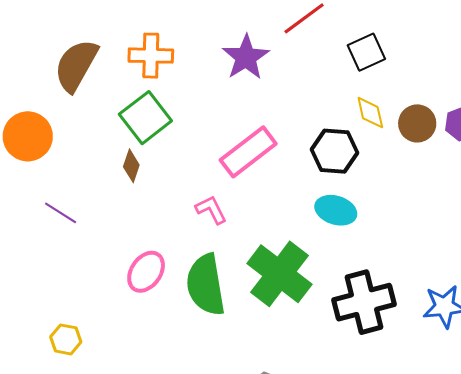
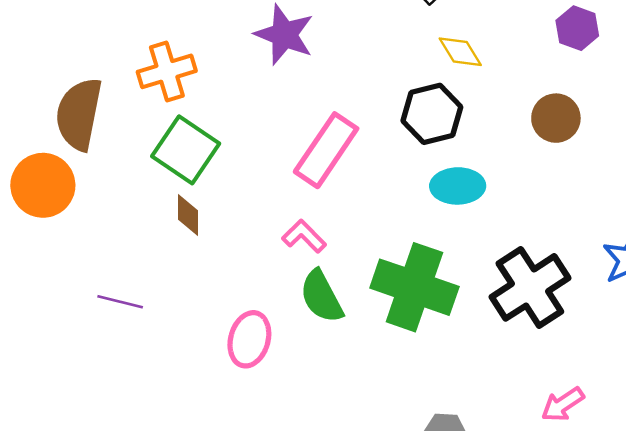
brown circle: (417, 123) -> (556, 118), moved
orange circle: (28, 136) -> (43, 185), moved
green semicircle: (206, 285) -> (321, 297), moved, size x0.7

